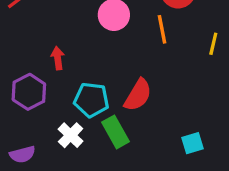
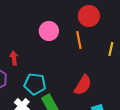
red semicircle: (138, 95) -> (83, 85), moved

